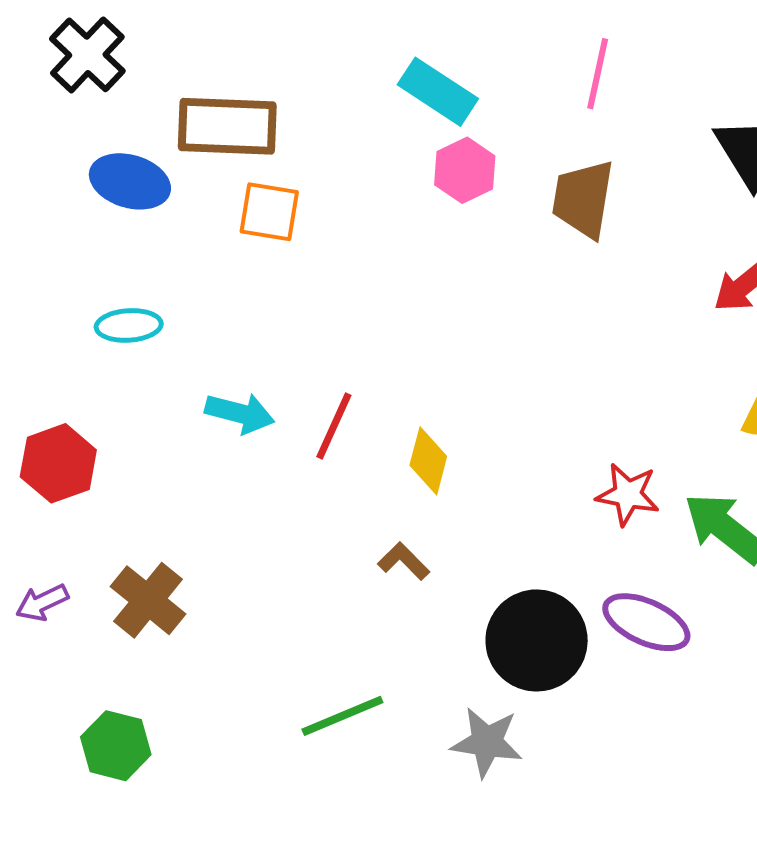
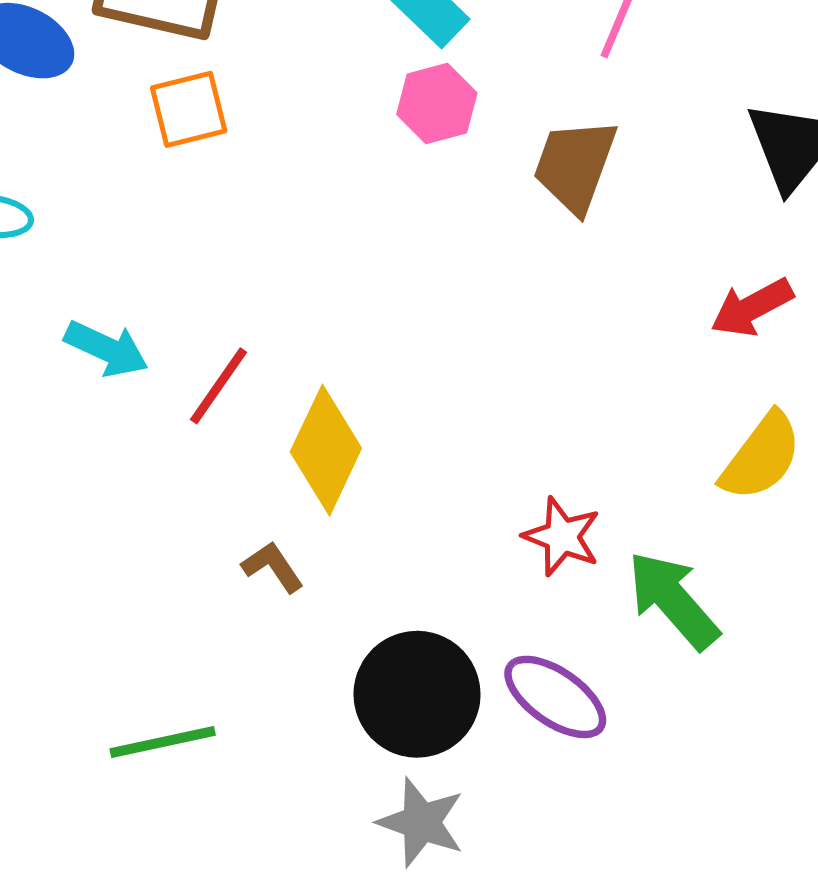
orange square: (269, 212) -> (189, 109), turned -34
yellow diamond: (428, 461) -> (326, 450), size x1.5
gray star: (487, 742) -> (421, 822), moved

